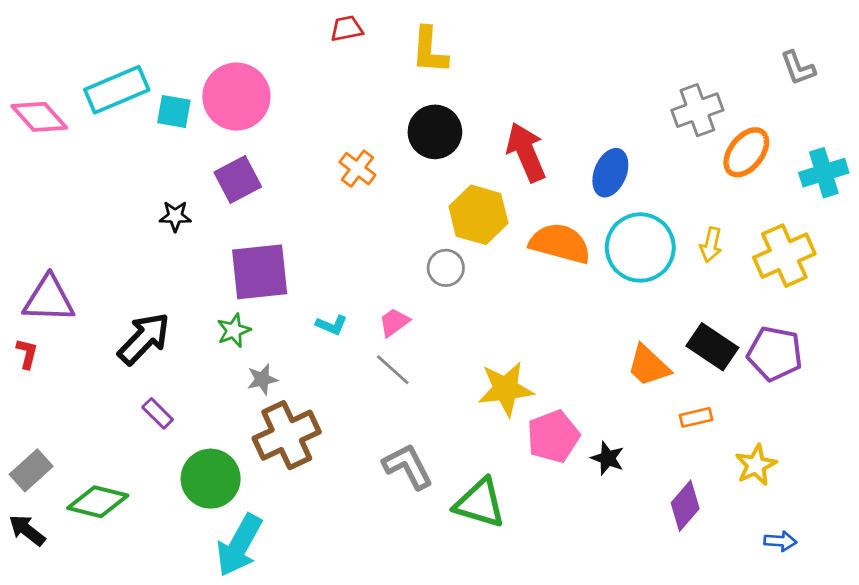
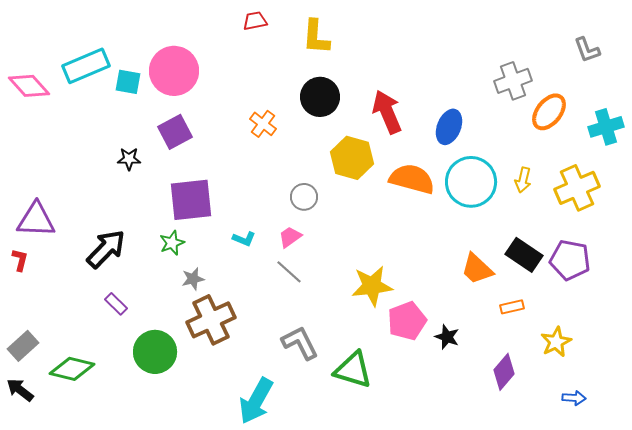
gray circle: (446, 268) -> (304, 197), moved
cyan arrow: (239, 545) -> (256, 401), moved

